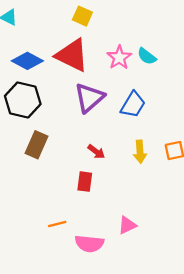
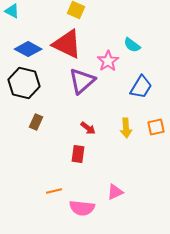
pink star: (119, 57) -> (108, 61), moved
blue trapezoid: (133, 105) -> (141, 87), moved
brown rectangle: (37, 145) -> (36, 122), size x0.7

